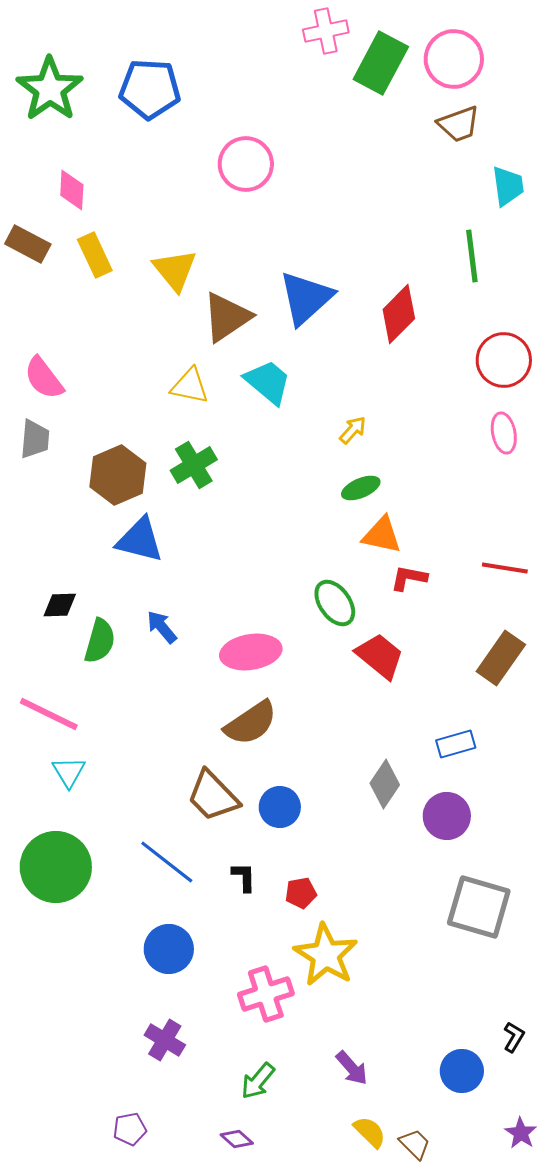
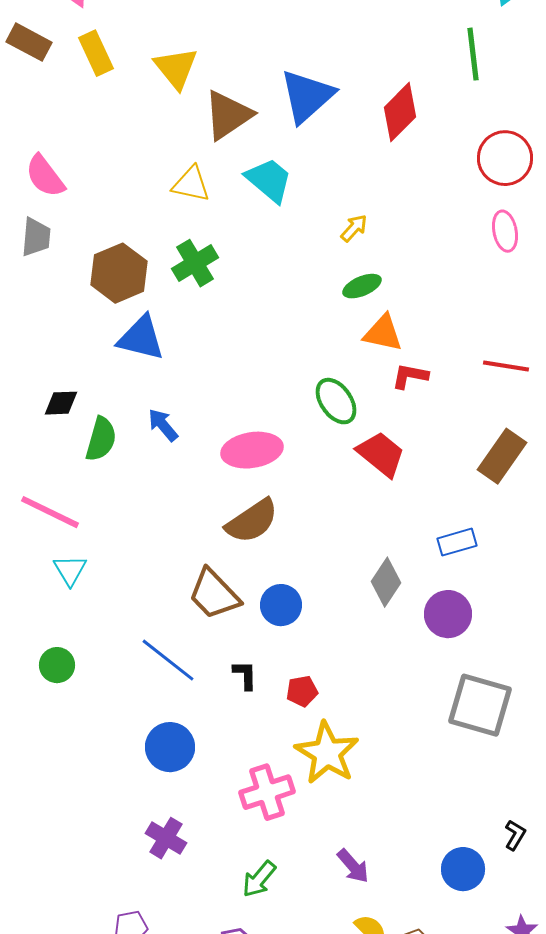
green circle: (56, 867) -> (57, 665), size x0.5

